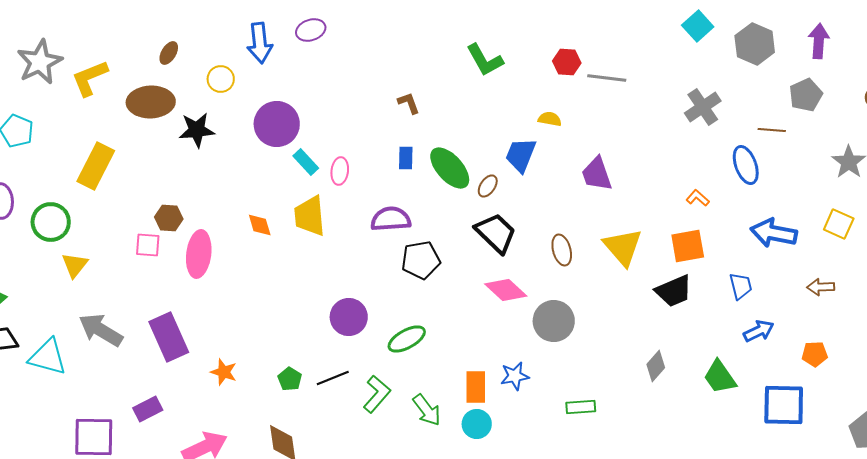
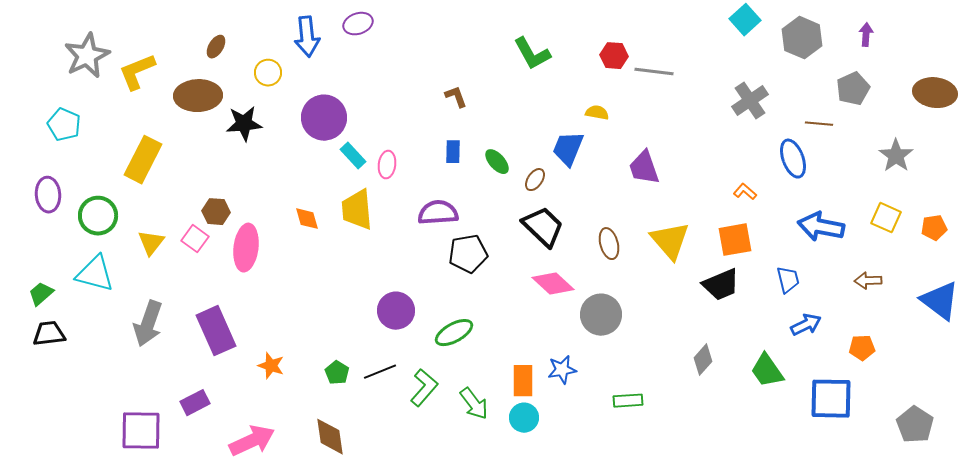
purple arrow: (819, 41) -> (866, 35), size x0.7
green ellipse: (450, 168) -> (497, 162), size x0.6
pink square: (148, 245) -> (195, 239), turned 32
yellow triangle: (75, 265) -> (151, 243), moved
gray arrow: (101, 330) -> (148, 324), turned -102
cyan triangle: (48, 357) -> (95, 274), moved

